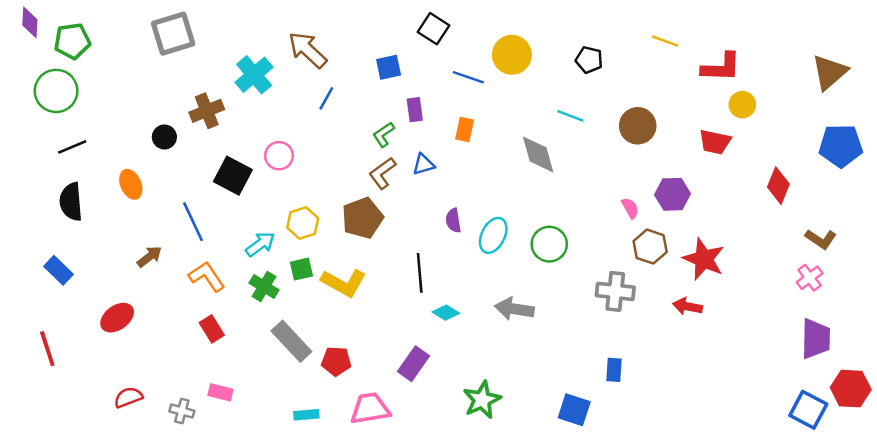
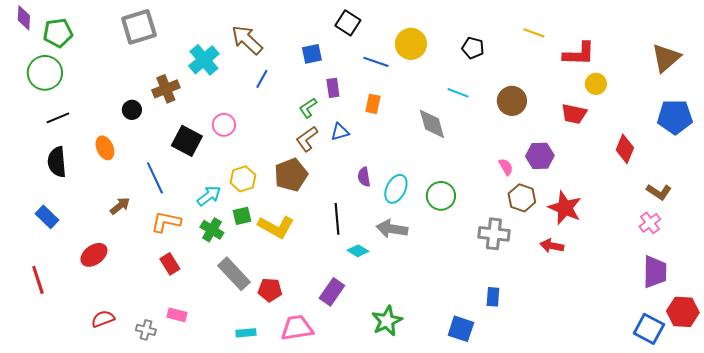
orange L-shape: (207, 276) -> (166, 222), turned -44
gray arrow: (514, 309) -> (392, 229), moved

